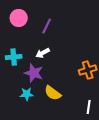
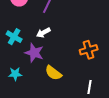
cyan cross: (14, 57) -> (14, 37), turned 35
cyan star: (27, 94) -> (15, 74), moved

